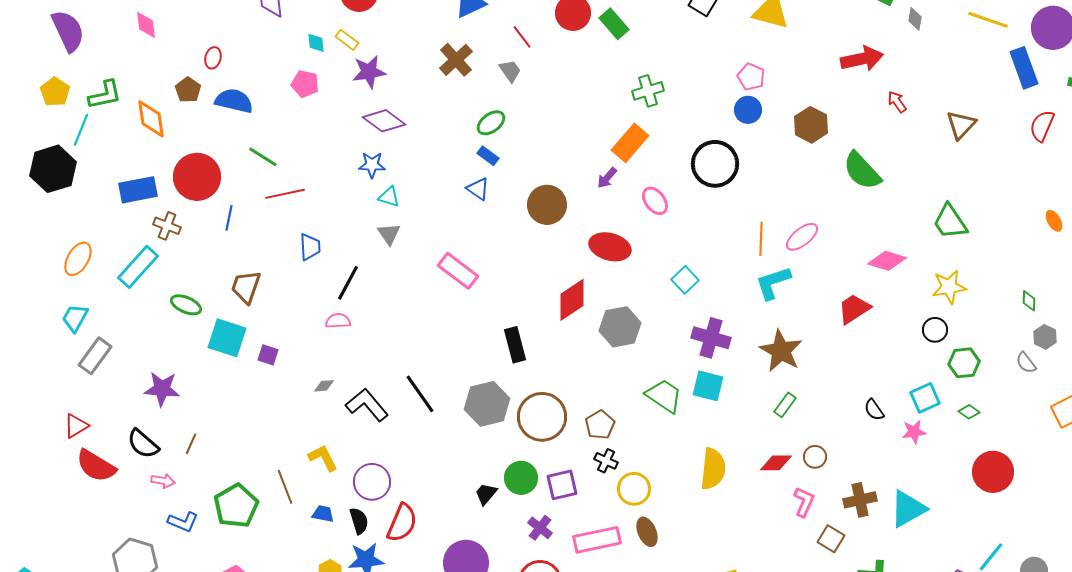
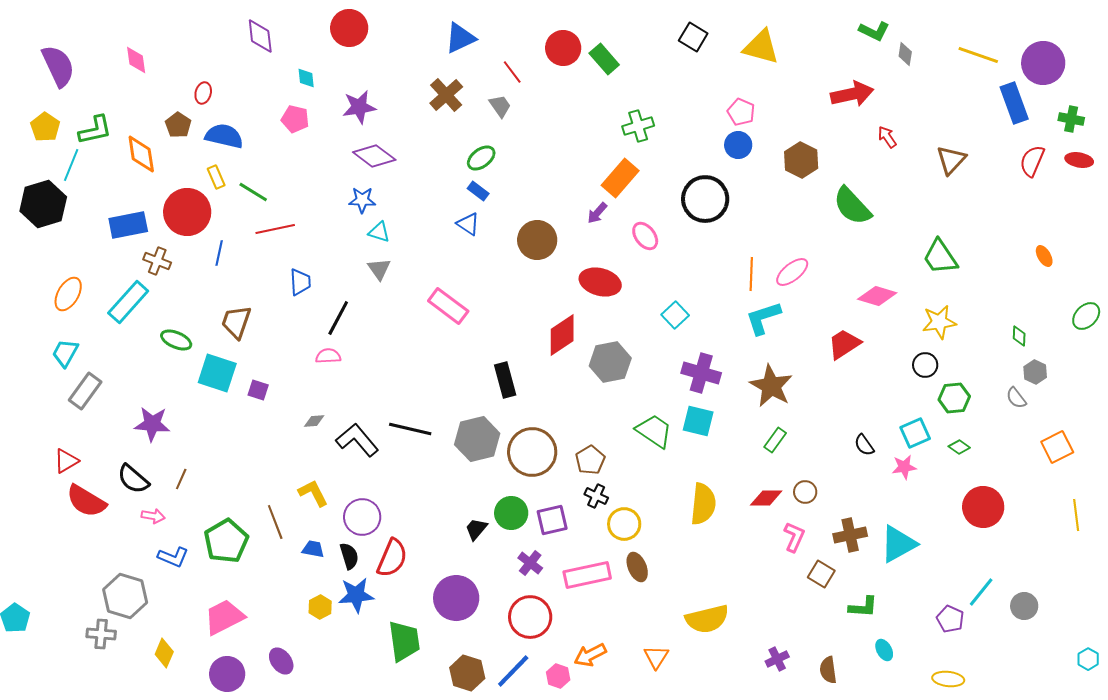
yellow rectangle: (347, 40) -> (216, 177), moved, turned 30
black line: (420, 394) -> (410, 429), turned -42

